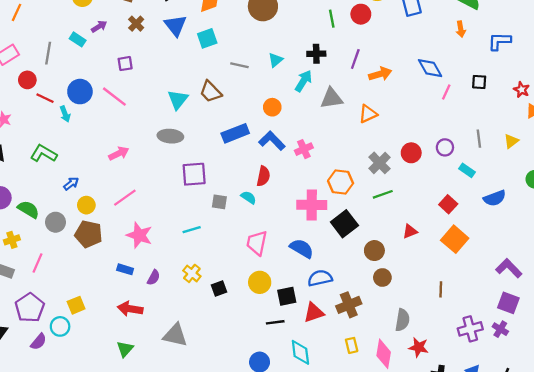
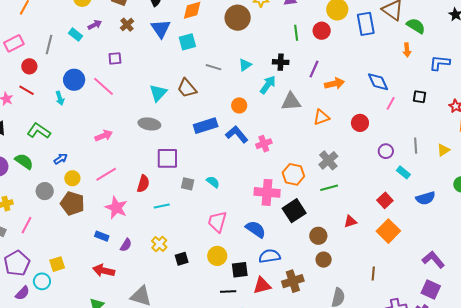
red line: (45, 98) -> (27, 90), moved
red circle: (411, 153) -> (360, 123), moved
red semicircle: (263, 176) -> (143, 184), moved
green semicircle: (28, 209) -> (24, 161), moved

